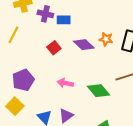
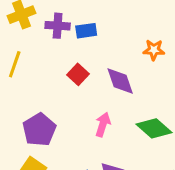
purple diamond: (84, 45) -> (120, 81), moved, turned 35
pink arrow: (65, 83) -> (103, 125), turned 105

